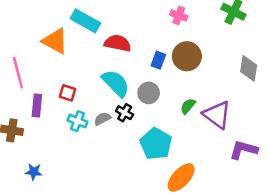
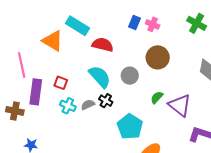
blue rectangle: (158, 60) -> (135, 23), moved
gray circle: (149, 93) -> (130, 76), moved
purple rectangle: (37, 105) -> (36, 92), size x1.4

